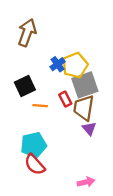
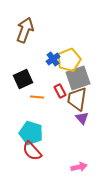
cyan pentagon: (34, 145) -> (31, 133), turned 30

